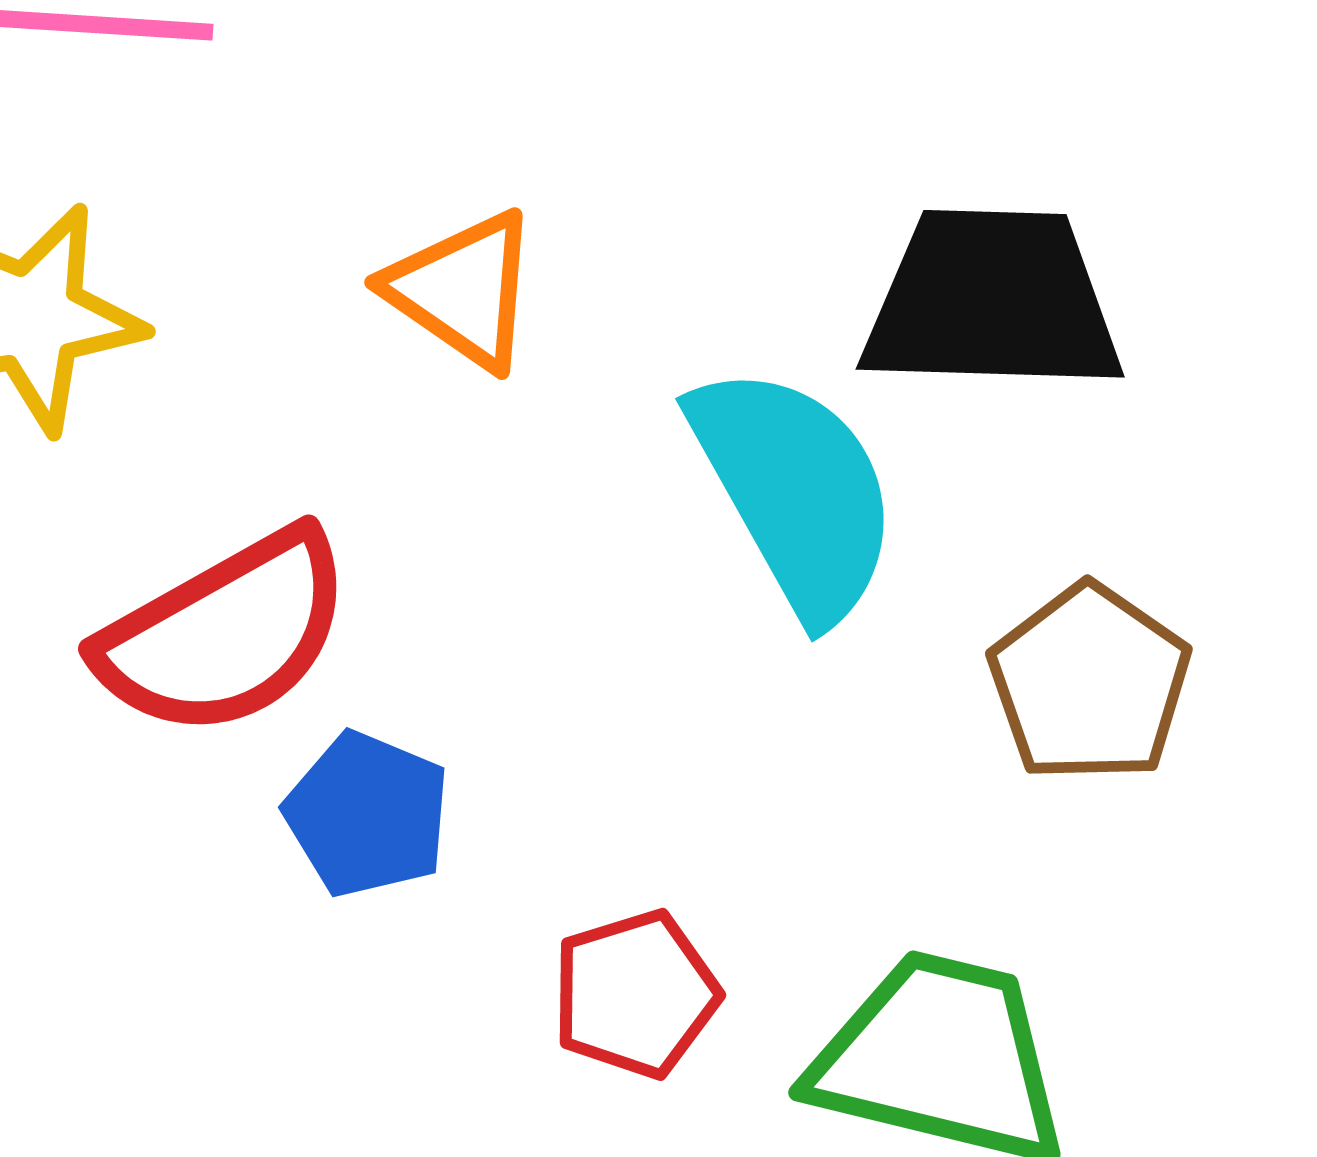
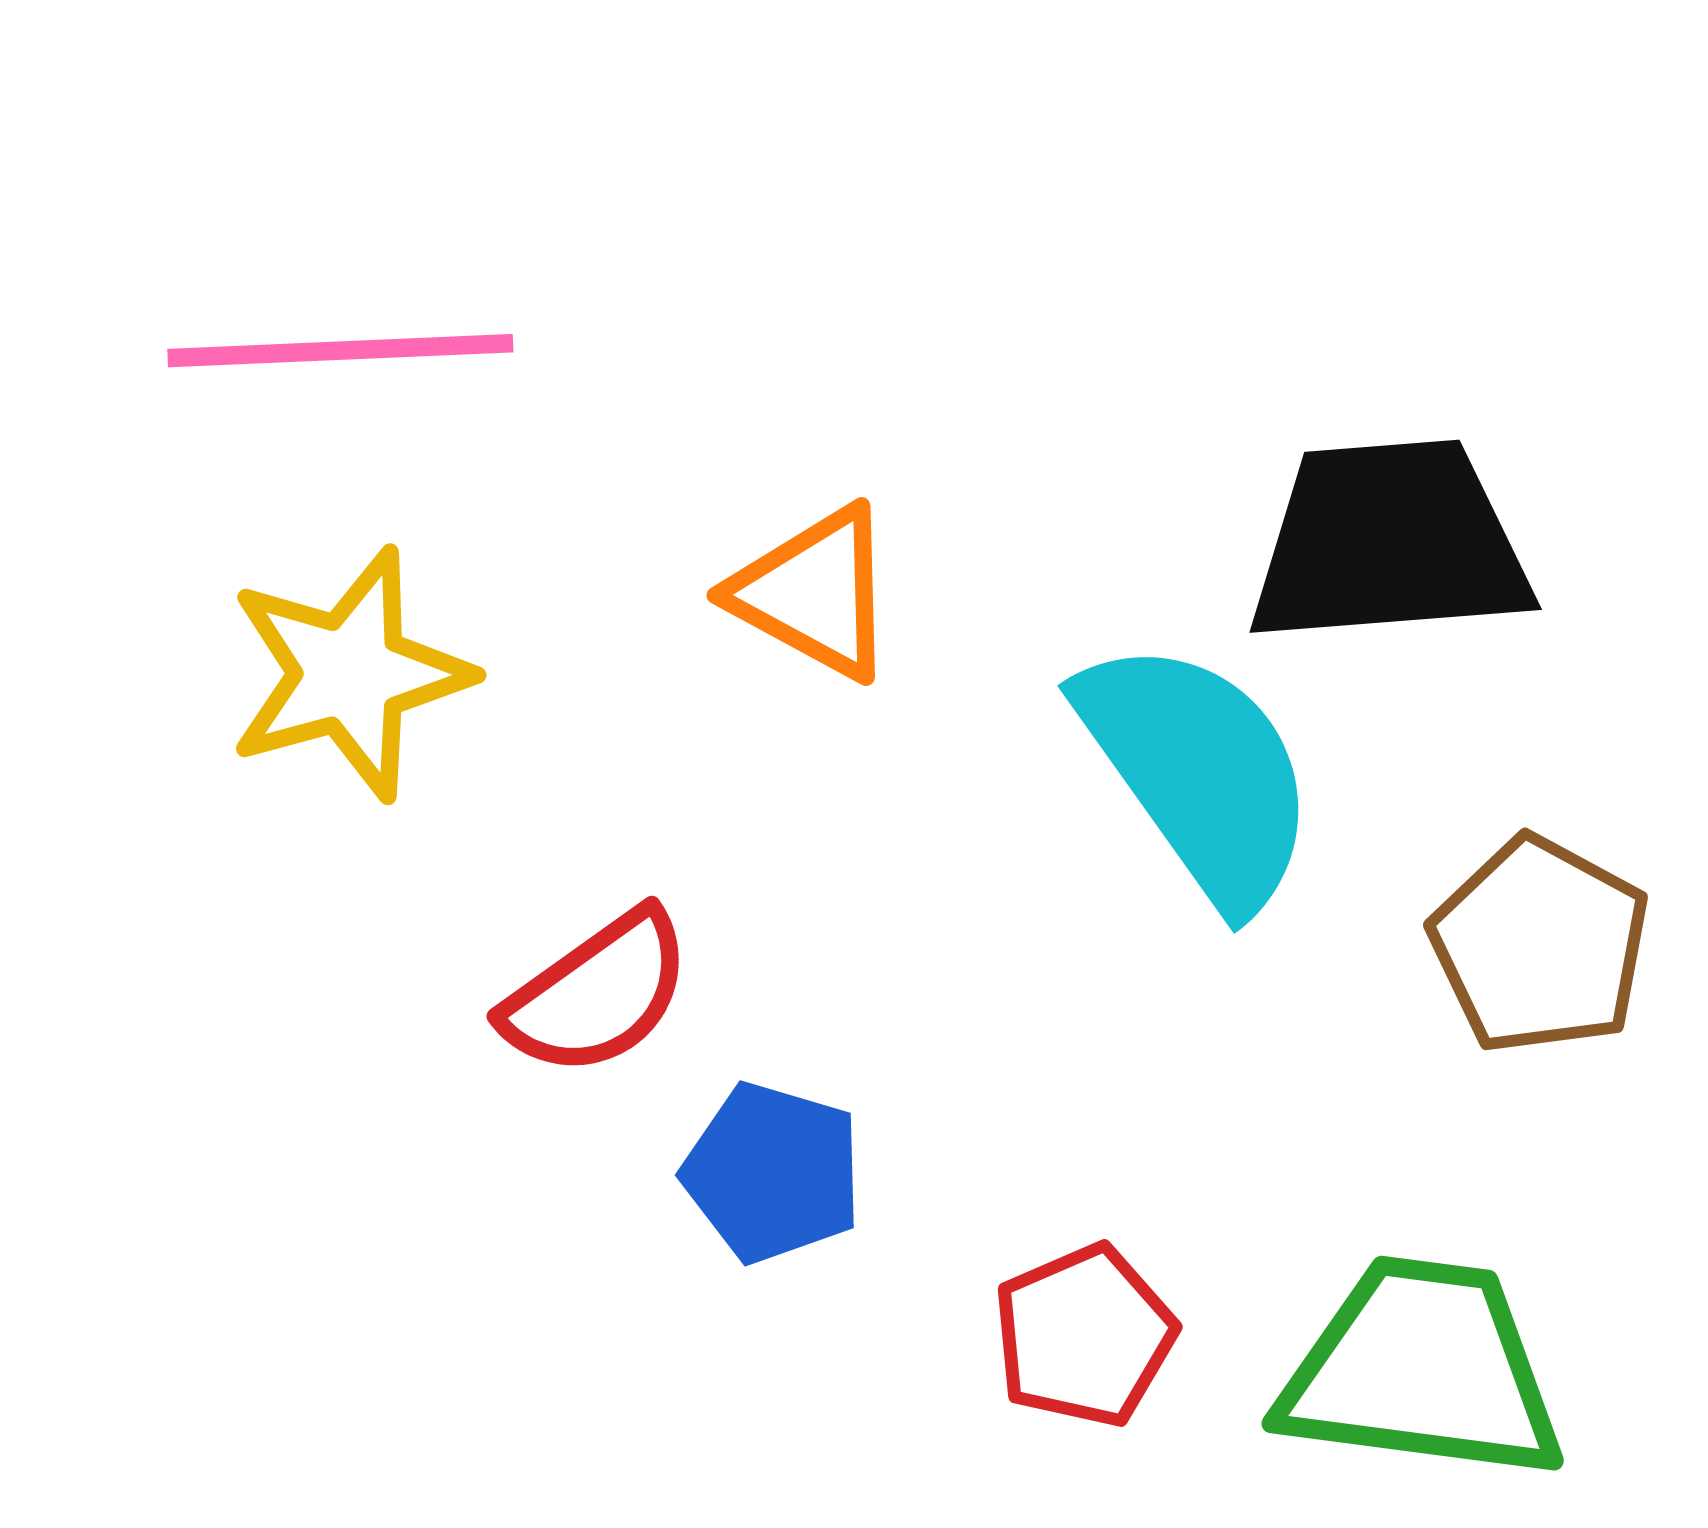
red semicircle: (225, 634) -> (597, 994), size x0.7

